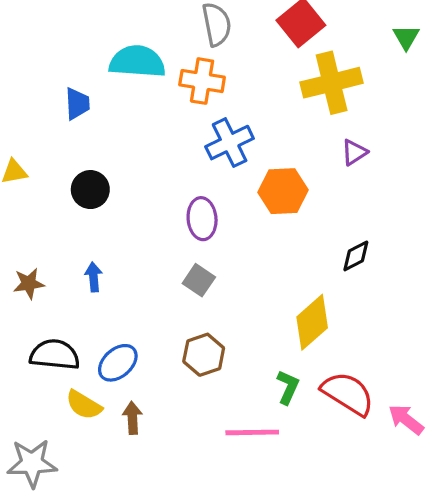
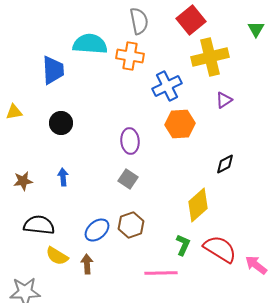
blue trapezoid: (77, 104) -> (53, 70), size x1.4
blue cross: (230, 143) -> (167, 86), moved
blue ellipse: (118, 363) -> (97, 230), moved

